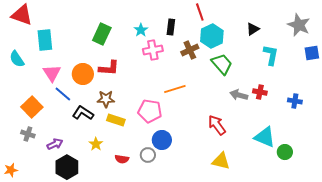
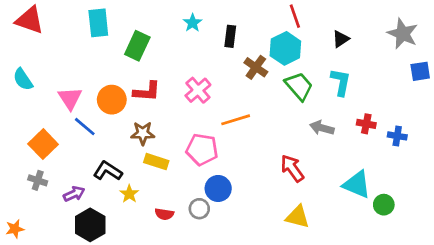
red line: (200, 12) -> (295, 16), moved
cyan star: (141, 30) -> (193, 23), moved
cyan rectangle: (45, 40) -> (98, 23), moved
pink cross: (153, 50) -> (198, 90), moved, turned -30
brown cross: (190, 50) -> (256, 67), turned -30
cyan L-shape: (271, 55) -> (341, 82), moved
red cross: (260, 92) -> (366, 124), moved
black L-shape: (83, 113) -> (108, 171), moved

